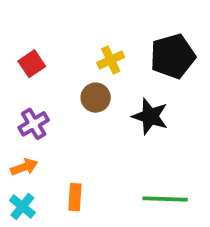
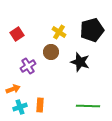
yellow cross: (111, 60) -> (59, 32), turned -32
purple cross: (34, 124) -> (28, 66), moved
cyan cross: (22, 206) -> (20, 107), moved, turned 32

